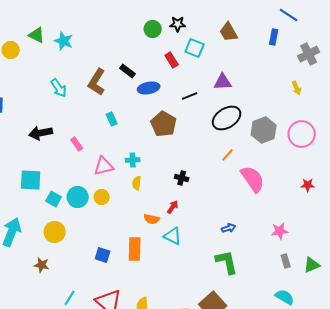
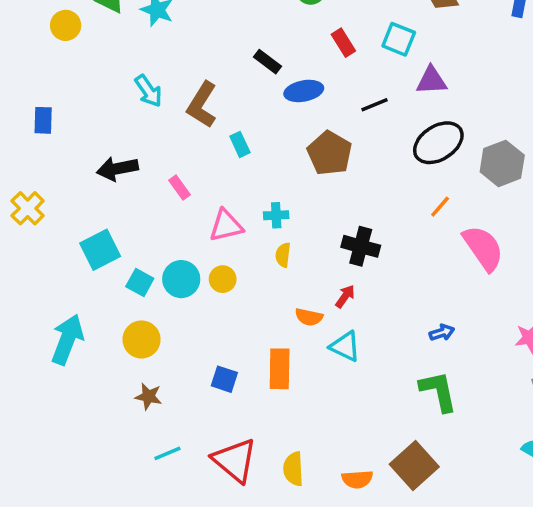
cyan square: (195, 48) -> (399, 39), moved
brown L-shape: (97, 82) -> (202, 105), moved
black cross: (182, 178) -> (361, 246), size x1.5
cyan square: (31, 180) -> (100, 250), turned -30
brown star: (42, 265) -> (148, 396), moved
cyan line: (70, 298) -> (167, 453), turned 35

